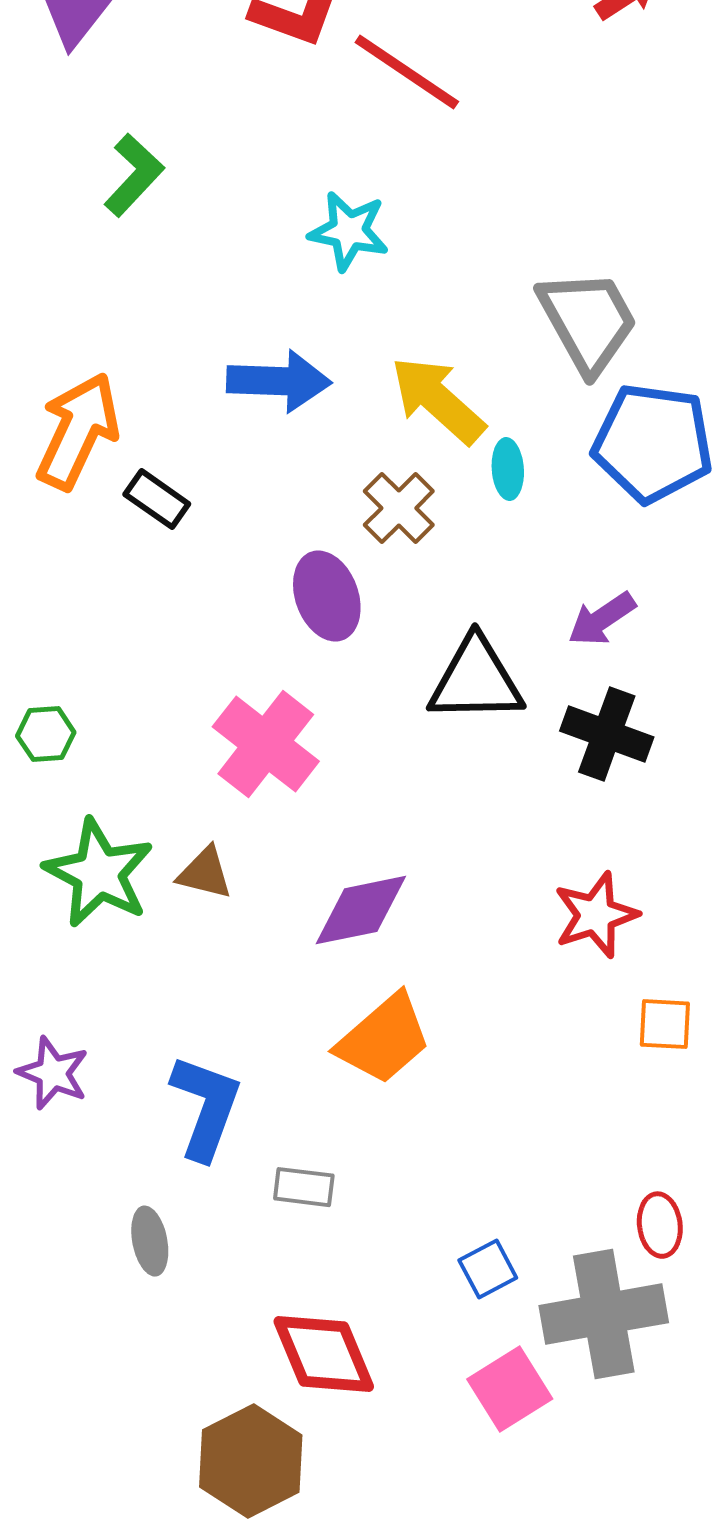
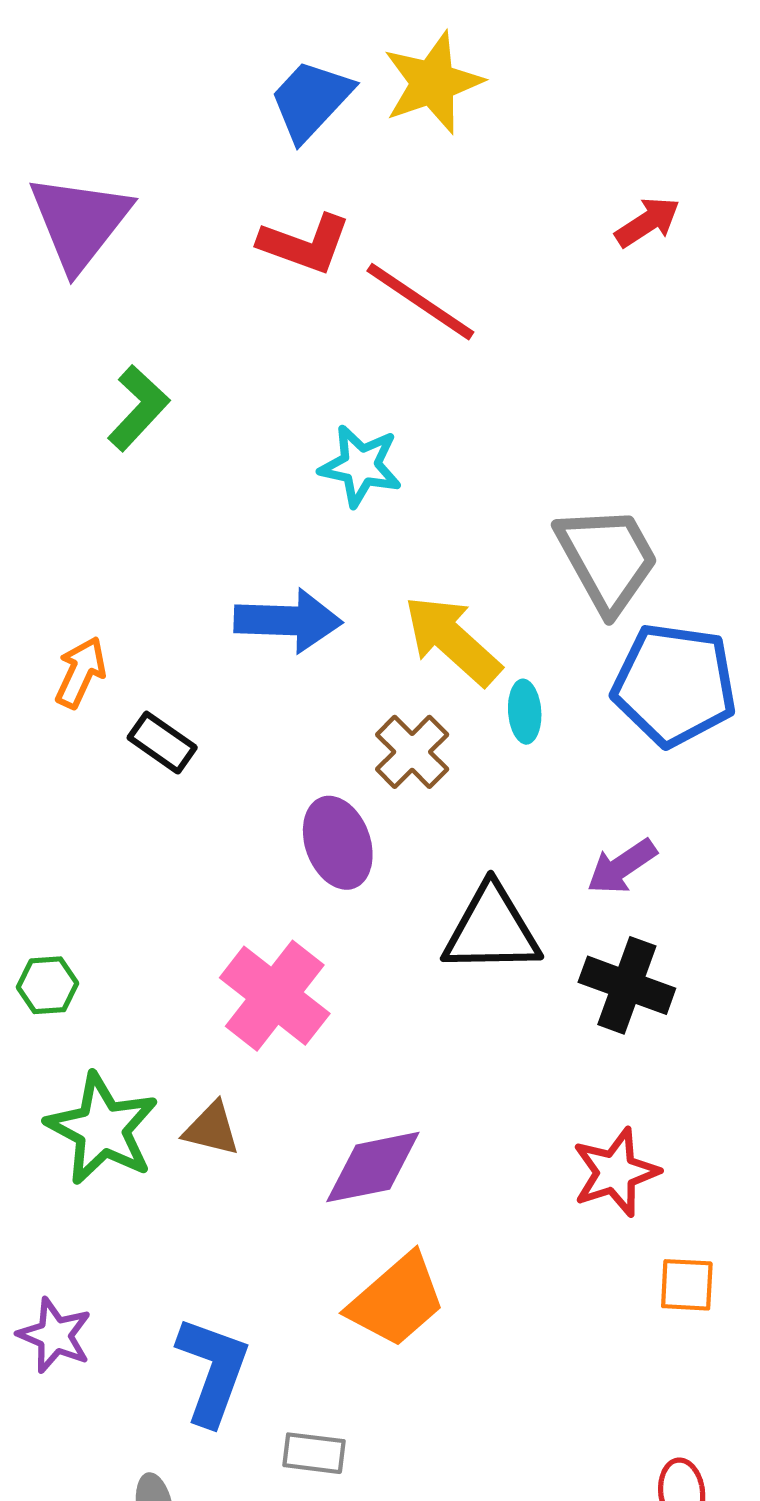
orange arrow: (78, 431) -> (81, 672), size x0.6

